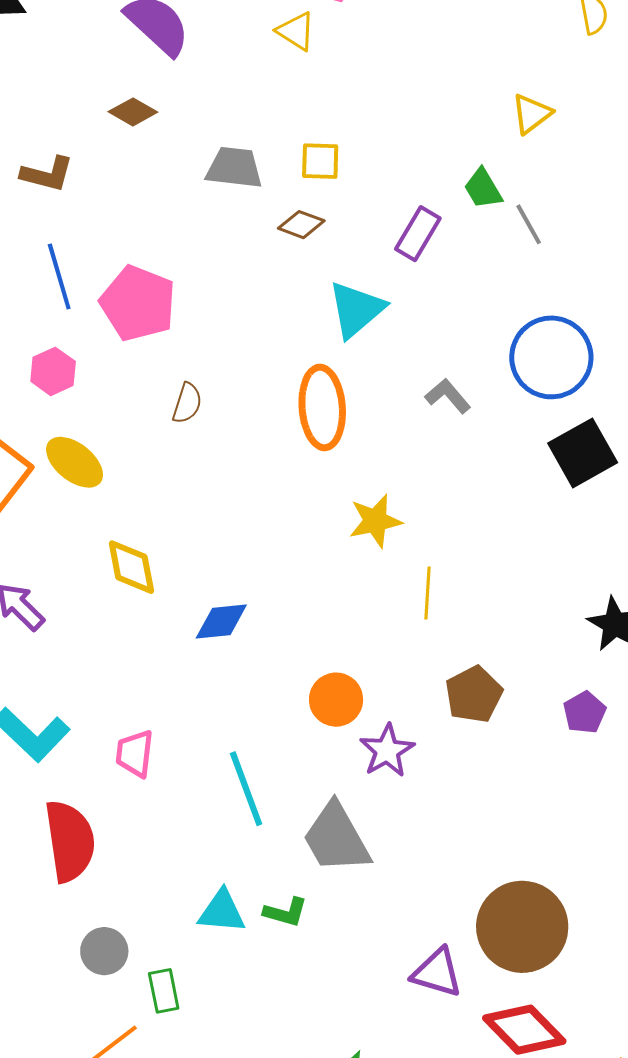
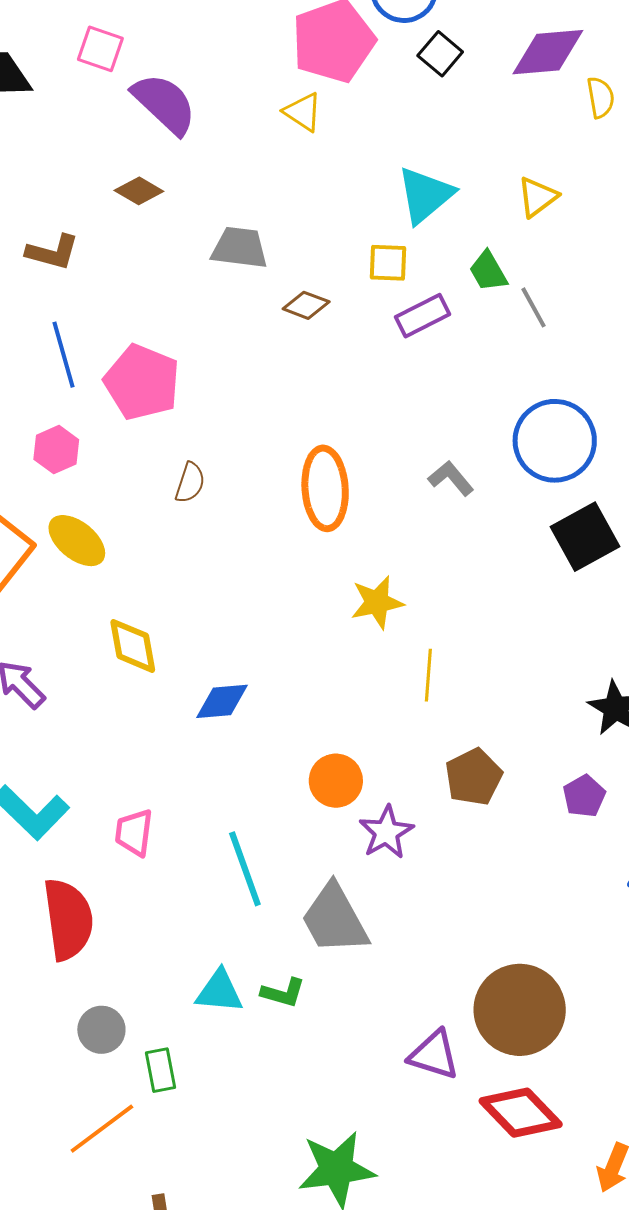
yellow square: (320, 161) -> (388, 263), moved
purple rectangle: (418, 234) -> (423, 316), turned 32
cyan triangle: (356, 309) -> (425, 195), moved

